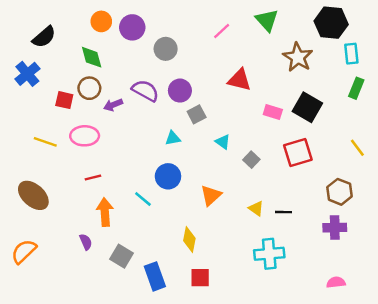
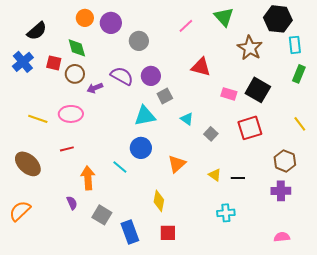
red square: (64, 100) -> (54, 63), moved
cyan triangle: (173, 138) -> (145, 116), size x1.6
red line: (93, 178) -> (67, 149), moved
cyan cross: (269, 254) -> (226, 213), size x0.7

